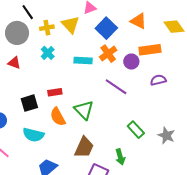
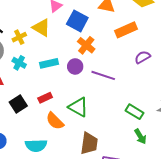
cyan cross: (48, 53) -> (19, 63), moved
cyan rectangle: (83, 60) -> (49, 63), moved
purple circle: (131, 62) -> (75, 66), moved
black square: (29, 103) -> (18, 104), moved
green arrow: (120, 157) -> (140, 136), moved

